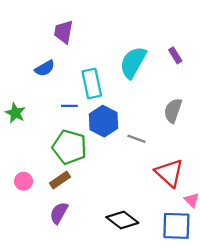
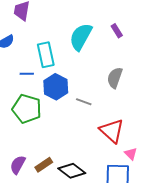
brown rectangle: (60, 180) -> (44, 165), moved

